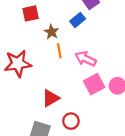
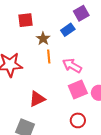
red circle: (71, 121) -> (78, 120), moved

